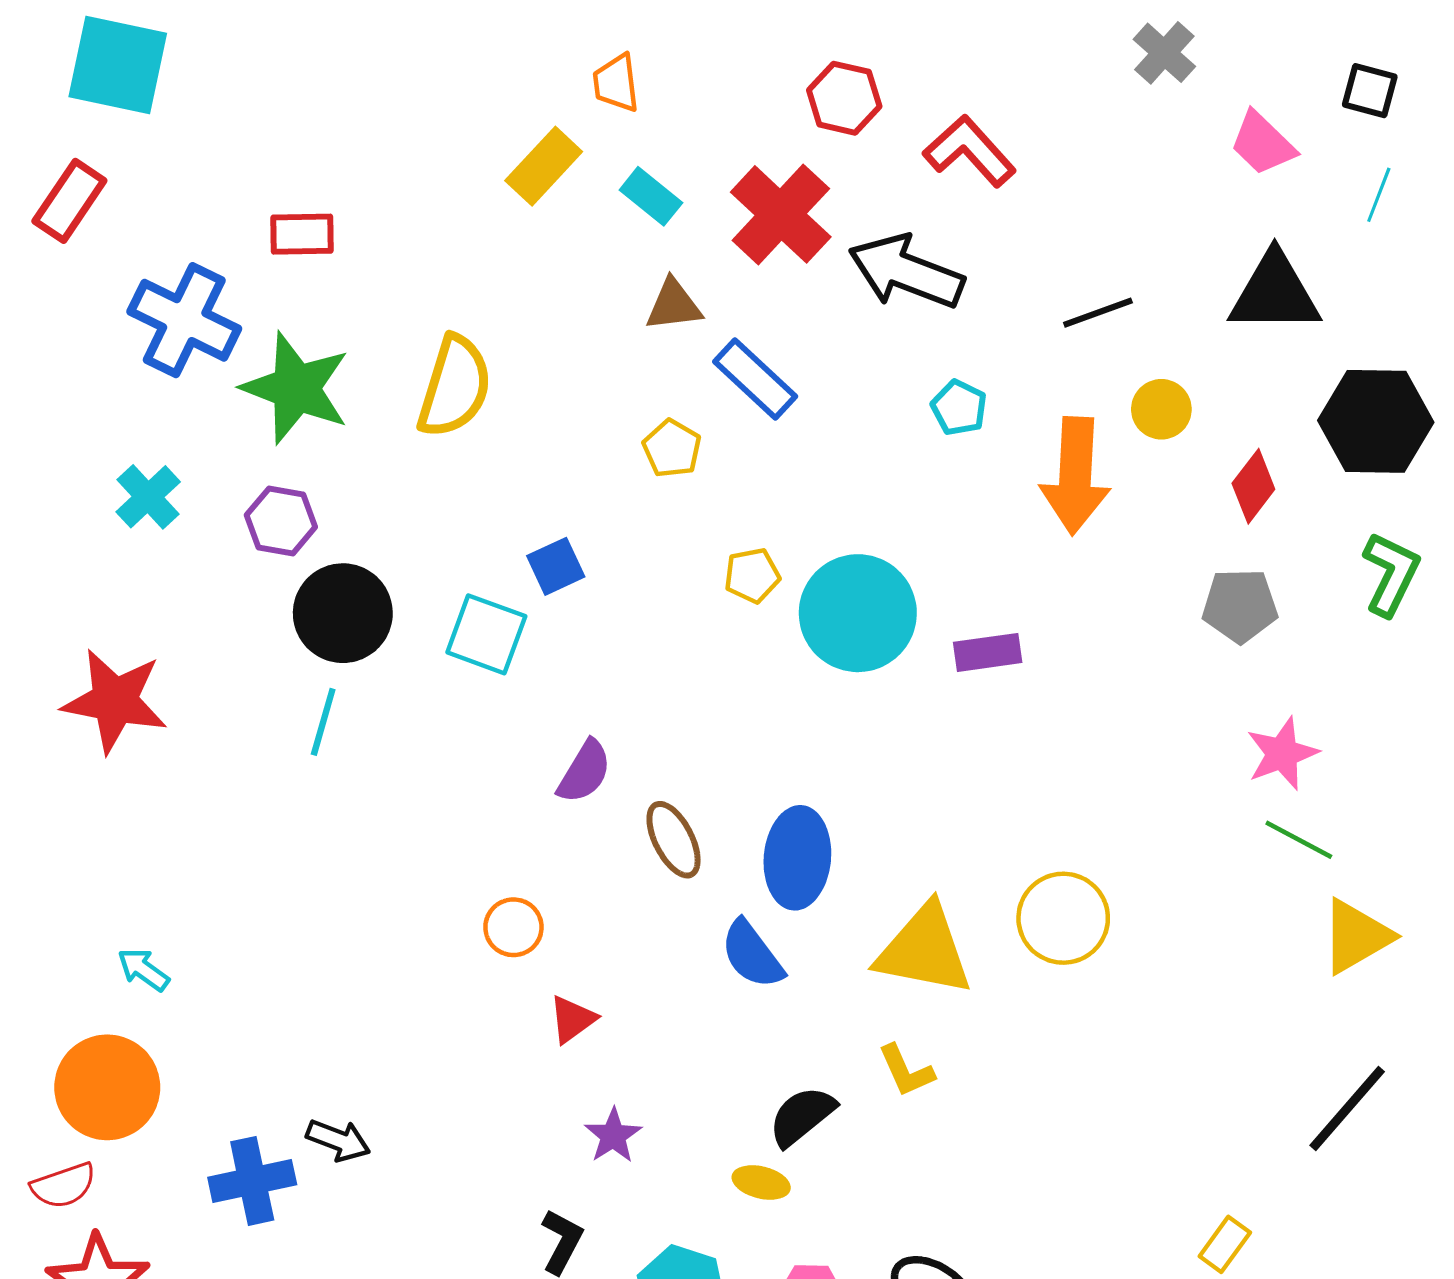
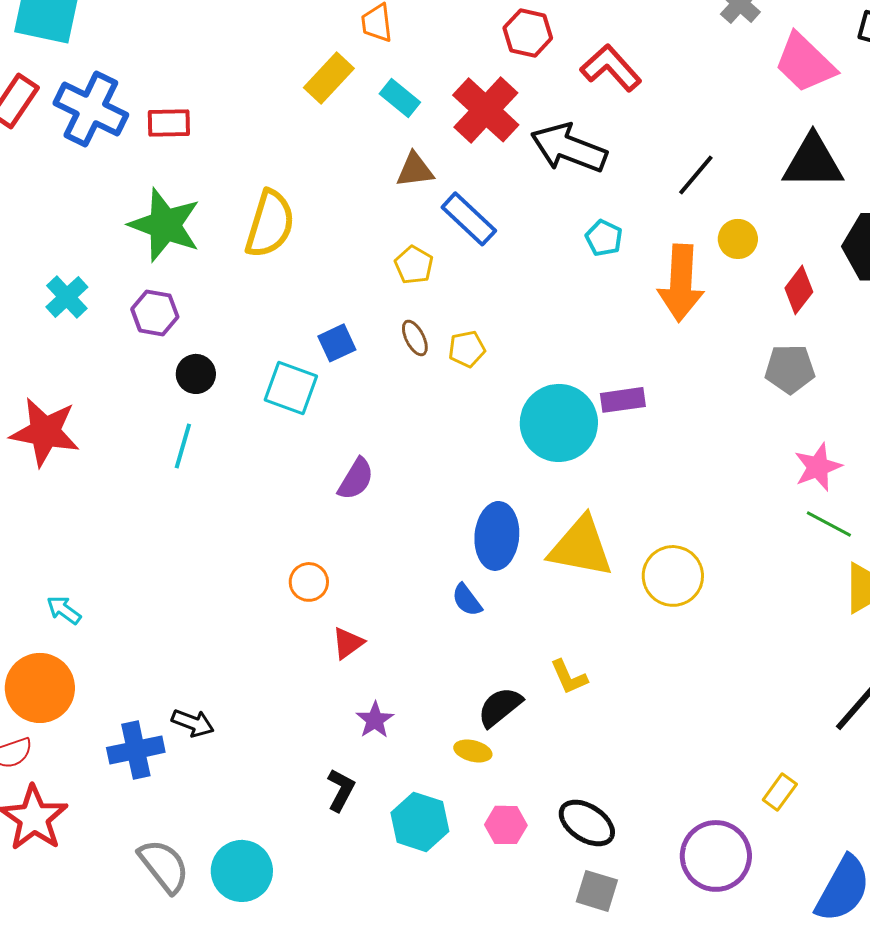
pink trapezoid: (1263, 143) -> (805, 63), size x1.4
black line: (1098, 313) -> (696, 175), turned -30
blue cross: (184, 320) -> (91, 109), moved
black circle: (343, 613) -> (196, 374), size x0.6
cyan circle: (858, 613) -> (559, 423), moved
brown ellipse: (674, 840) -> (415, 338), moved, size x0.7
yellow triangle: (924, 950) -> (581, 547), moved
blue semicircle: (752, 954) -> (467, 600), size x0.7

